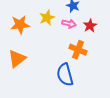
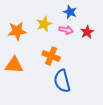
orange cross: (78, 50) -> (51, 56), moved
orange triangle: (17, 59) -> (14, 65), turned 42

